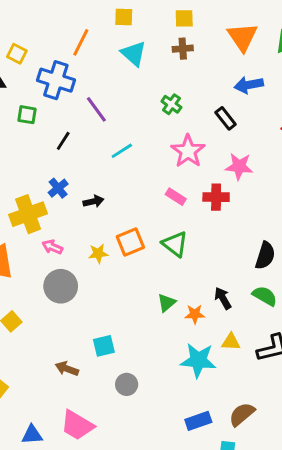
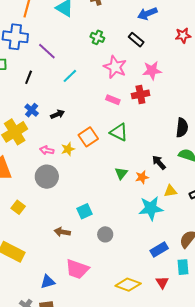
pink arrow: (52, 247) -> (47, 150), moved

